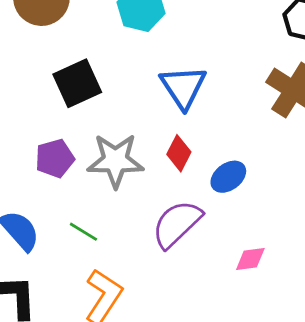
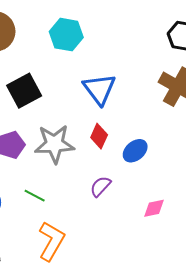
purple semicircle: (177, 224) -> (100, 186), size x0.6

